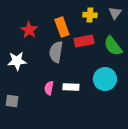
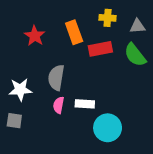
gray triangle: (115, 13) -> (137, 26), moved, turned 48
gray semicircle: (56, 52) -> (56, 78), moved
white star: (17, 61) -> (20, 90), moved
cyan circle: (105, 79) -> (108, 128), moved

